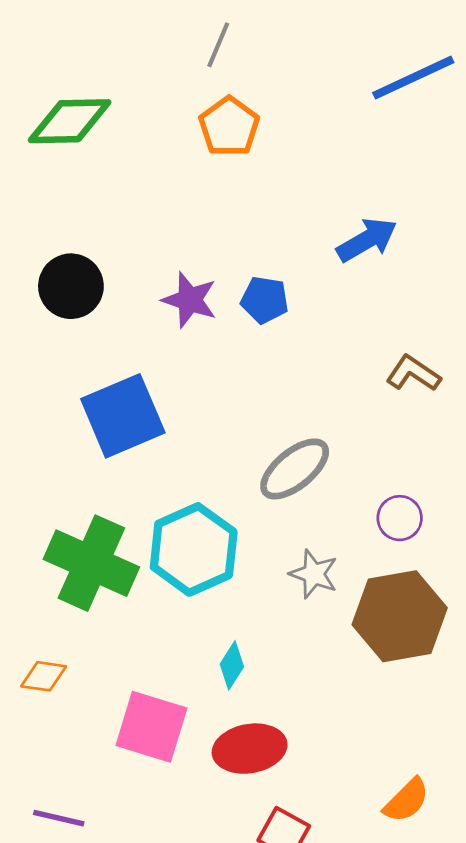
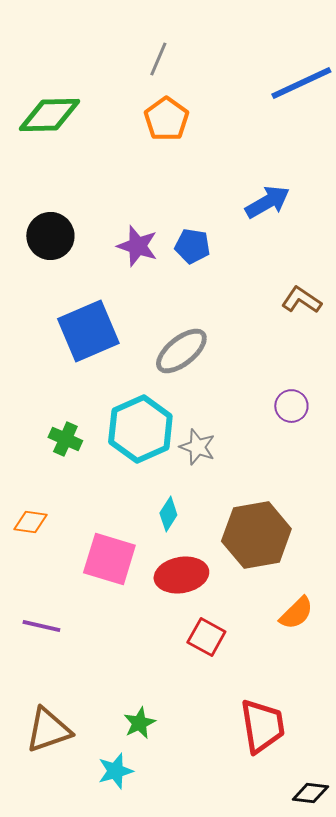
gray ellipse: (295, 469) -> (181, 351), moved
green cross: (91, 563) -> (65, 439), size x0.5
gray star: (314, 574) -> (197, 447), moved
brown hexagon: (400, 616) -> (256, 535), moved

